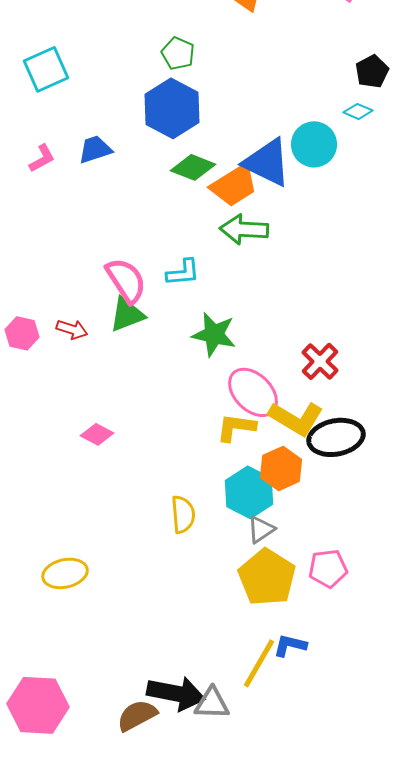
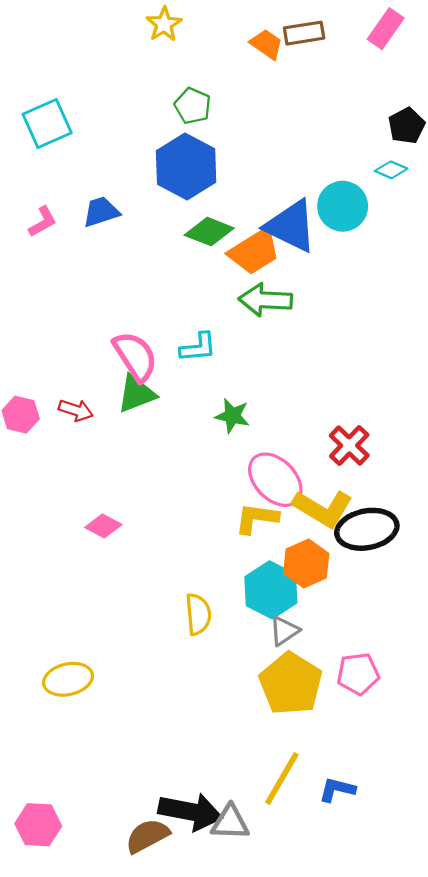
green star: (214, 334) -> (232, 416), size x0.7
blue L-shape: (290, 645) -> (337, 790), moved
pink hexagon: (38, 705) -> (38, 825), size x0.7

